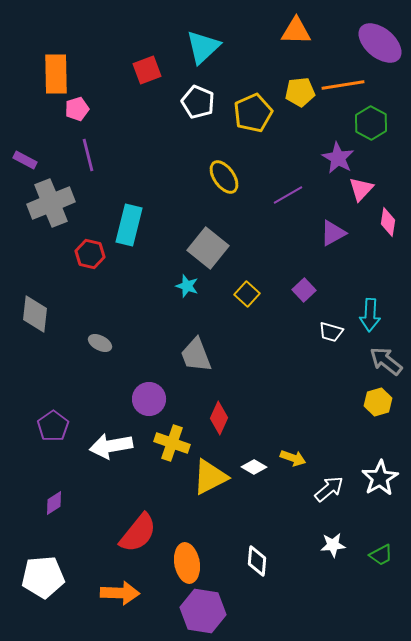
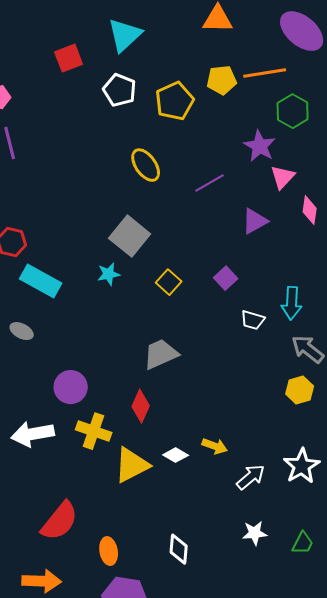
cyan rectangle: (129, 225) -> (41, 281), moved, turned -75
cyan star: (187, 286) -> (109, 274), turned -30
gray trapezoid: (196, 355) -> (161, 354), moved, turned 87
green trapezoid: (381, 555) -> (303, 543), turned -35
orange ellipse: (187, 563) -> (109, 551), size x0.7

